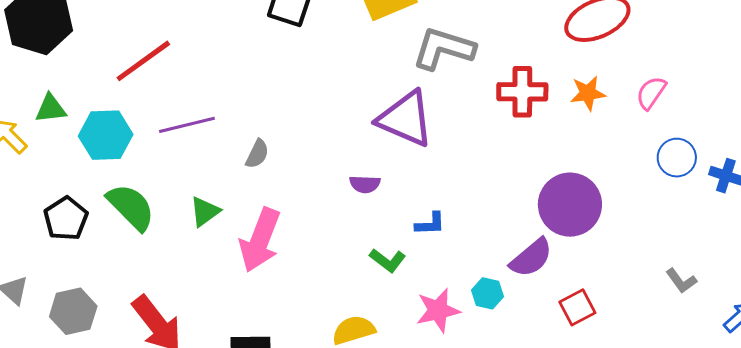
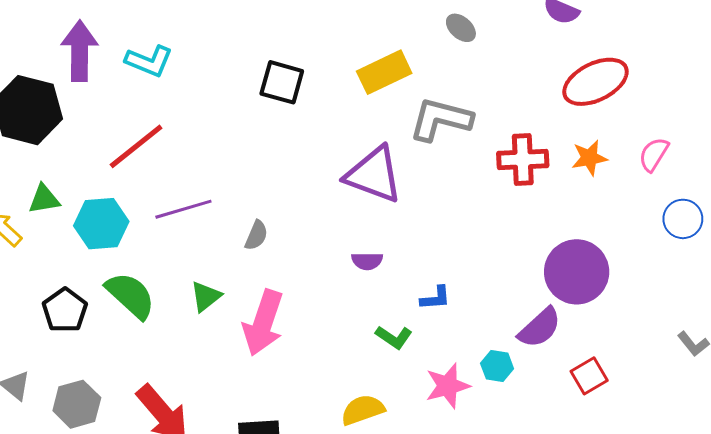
purple triangle: (405, 119) -> (374, 175), moved

